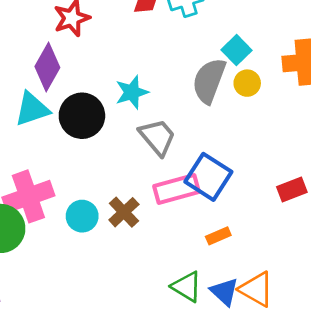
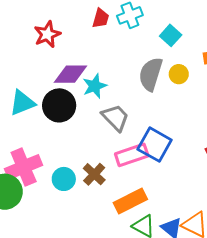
cyan square: (237, 50) -> (171, 35), moved
purple diamond: (47, 67) -> (70, 74), moved, turned 64
orange rectangle: (218, 236) -> (130, 201), moved, size x1.8

